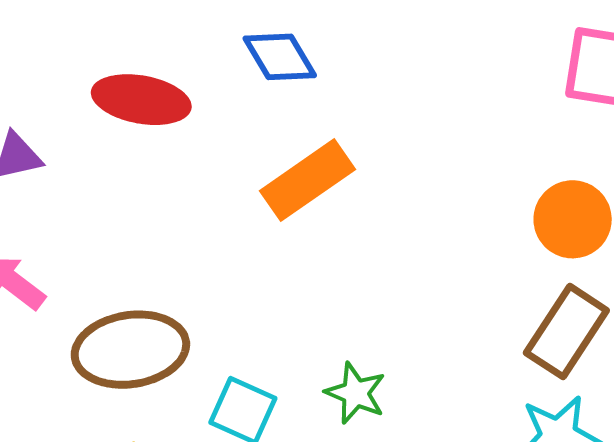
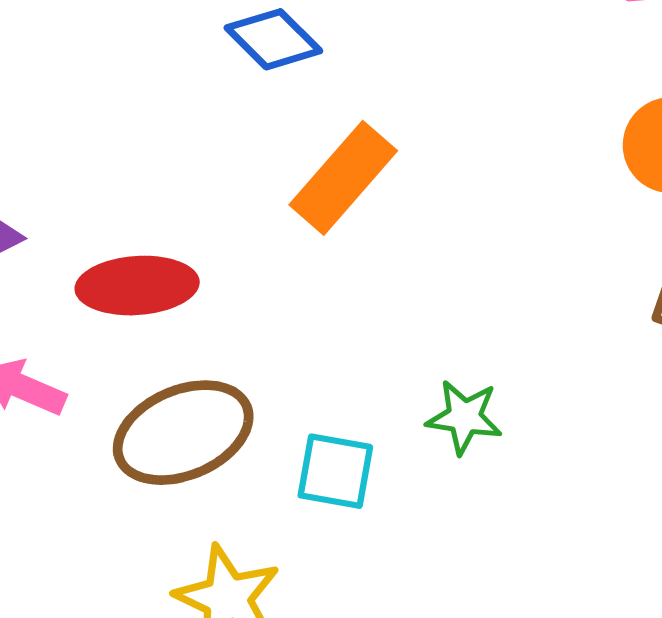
red ellipse: (141, 100) -> (137, 286), moved

